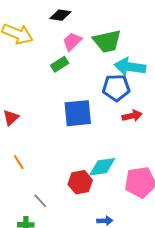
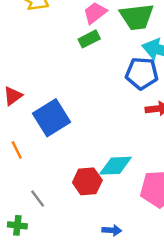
green rectangle: (60, 64) -> (89, 39), moved
blue square: (78, 113) -> (51, 118), moved, turned -32

